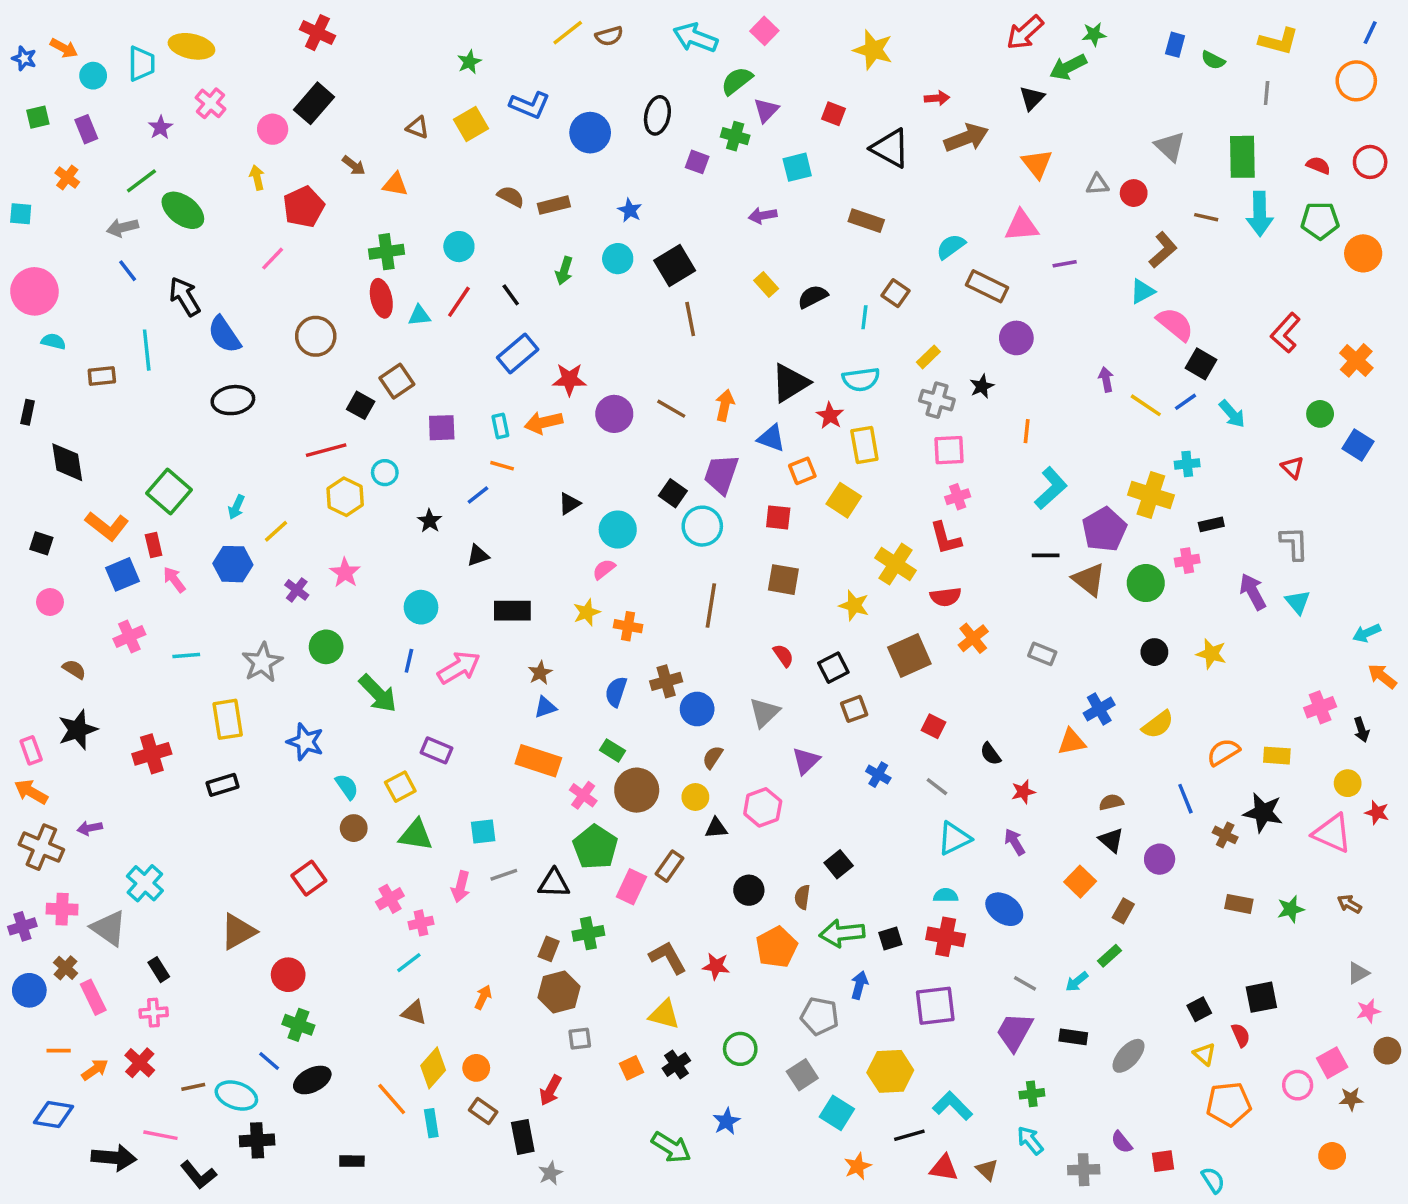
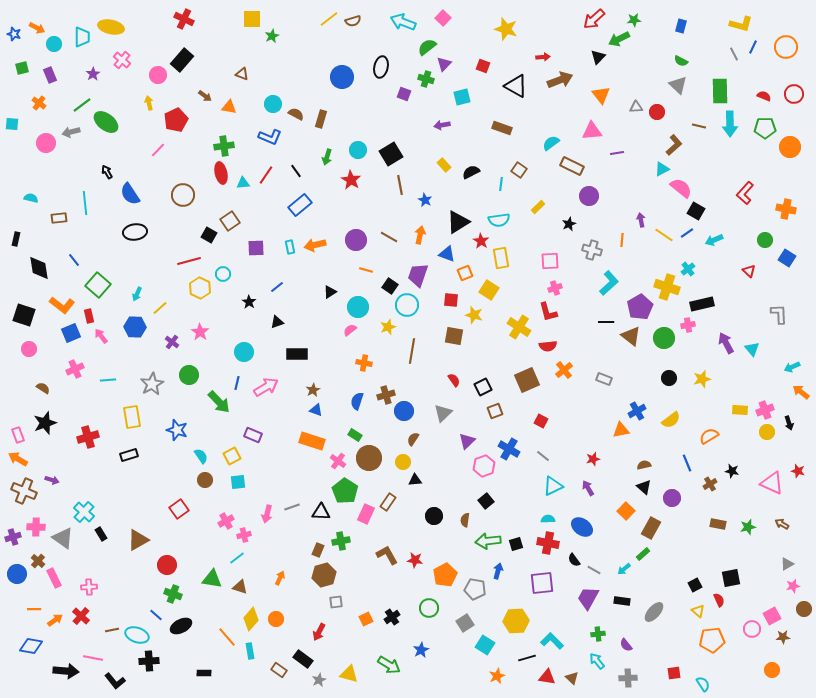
blue line: (1370, 33) -> (753, 47), moved
green semicircle: (1213, 60) -> (681, 61), moved
gray line: (1267, 93) -> (734, 54), turned -32
blue L-shape: (530, 105) -> (270, 137), moved
yellow square: (471, 124) -> (252, 19), moved, turned 30
brown rectangle: (554, 205) -> (321, 119), turned -60
blue star: (630, 210) -> (425, 200), moved
cyan circle: (459, 247) -> (273, 104), moved
blue line: (128, 271) -> (74, 260), moved
pink circle: (34, 291) -> (46, 143), moved, size x0.7
black arrow: (185, 297) -> (107, 172), size x0.6
orange cross: (1356, 360) -> (786, 209), turned -30
red star: (569, 379) -> (351, 180), moved, turned 30
gray cross: (937, 400) -> (592, 250), moved
cyan arrow: (1232, 414) -> (714, 240), turned 108
orange line: (1027, 431) -> (622, 240), moved
cyan cross: (1187, 464) -> (688, 269), turned -32
orange line: (502, 466) -> (366, 270), moved
black rectangle: (1211, 524) -> (702, 304), size x1.6
black square: (41, 543) -> (24, 315), size x1.6
gray L-shape: (1294, 543) -> (779, 314), moved
yellow star: (854, 605) -> (474, 315), moved
yellow star: (587, 612) -> (388, 327), moved
yellow star: (1211, 654) -> (702, 379), turned -30
blue triangle: (545, 707) -> (316, 410), turned 40
black semicircle: (990, 754) -> (574, 560), moved
yellow rectangle: (1277, 756) -> (740, 410), moved
blue cross: (878, 775) -> (509, 449), size x1.5
yellow circle: (1348, 783) -> (767, 432), moved
pink hexagon: (763, 807) -> (484, 466), moved
black star: (1263, 813) -> (732, 471), size x0.6
purple arrow: (90, 828) -> (52, 480), turned -152
cyan square: (483, 832) -> (238, 482), moved
green triangle: (416, 835) -> (212, 579), moved
brown cross: (1225, 835) -> (710, 484), turned 32
brown rectangle: (1123, 911) -> (651, 528), size x1.5
orange pentagon: (776, 947) -> (445, 575), moved
black rectangle: (159, 970) -> (101, 534), moved
yellow triangle: (664, 1014) -> (349, 674), moved
brown rectangle: (483, 1111) -> (279, 670), moved
black rectangle: (523, 1137) -> (303, 659), turned -42
purple semicircle: (1122, 1142) -> (626, 645), moved

